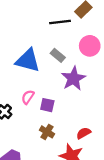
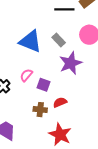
brown cross: (47, 132) -> (40, 110), turned -32
red semicircle: (84, 133) -> (60, 102), moved

